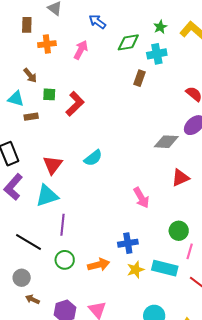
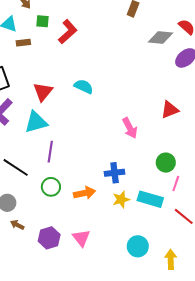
gray diamond: (166, 142) -> (161, 37), moved
cyan semicircle: (93, 158) -> (84, 86), turned -120

